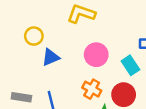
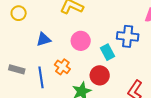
yellow circle: (34, 36) -> (19, 13), moved
orange cross: (92, 89) -> (62, 67), moved

